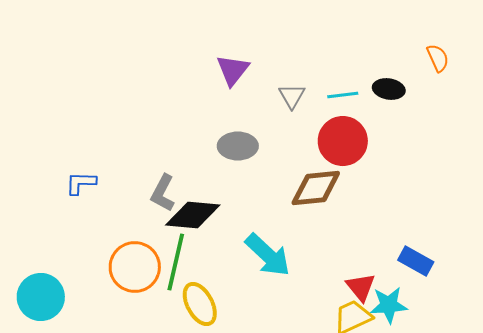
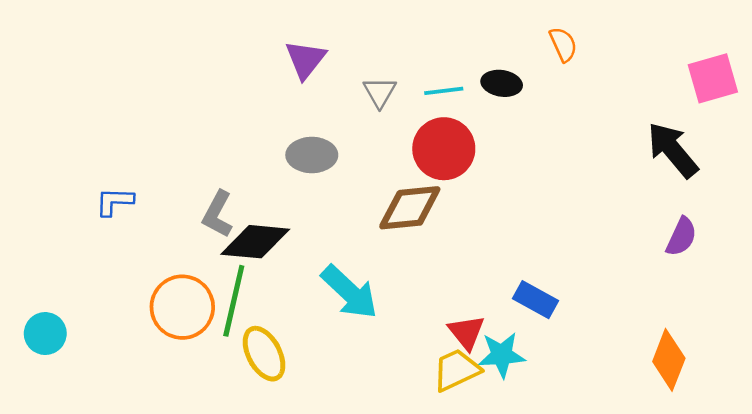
cyan circle: (41, 297) -> (45, 334), moved, size x0.7

